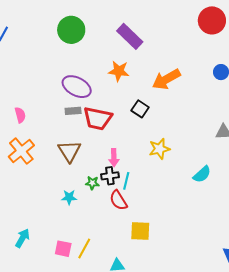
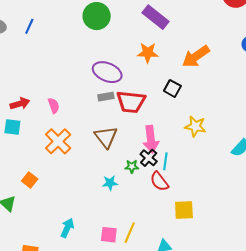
yellow star: (159, 149) -> (195, 126), turned 30
pink arrow: (114, 158) -> (151, 139), size x1.5
black cross: (110, 176) -> (149, 158), turned -36

